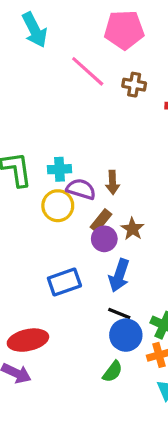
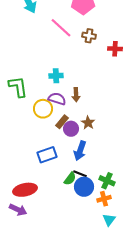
cyan cross: (59, 169) -> (56, 76), moved
brown rectangle: (101, 221) -> (62, 122), moved
green semicircle: (113, 372) -> (70, 179), moved

